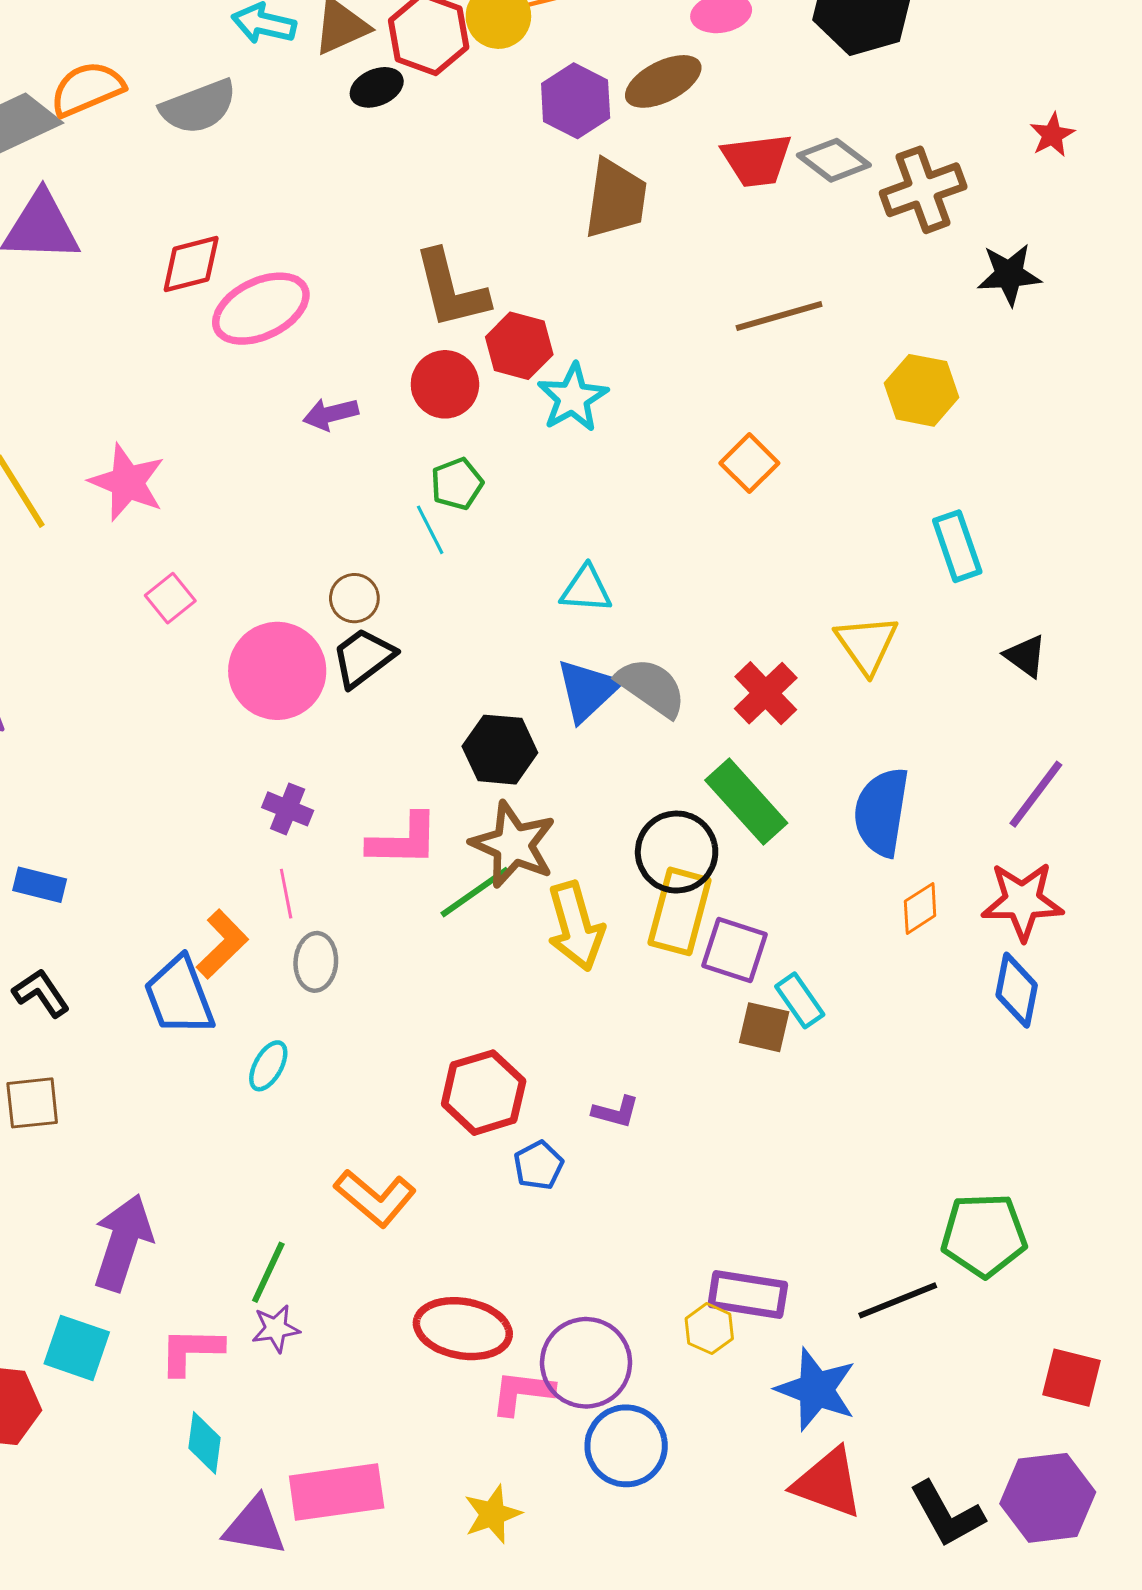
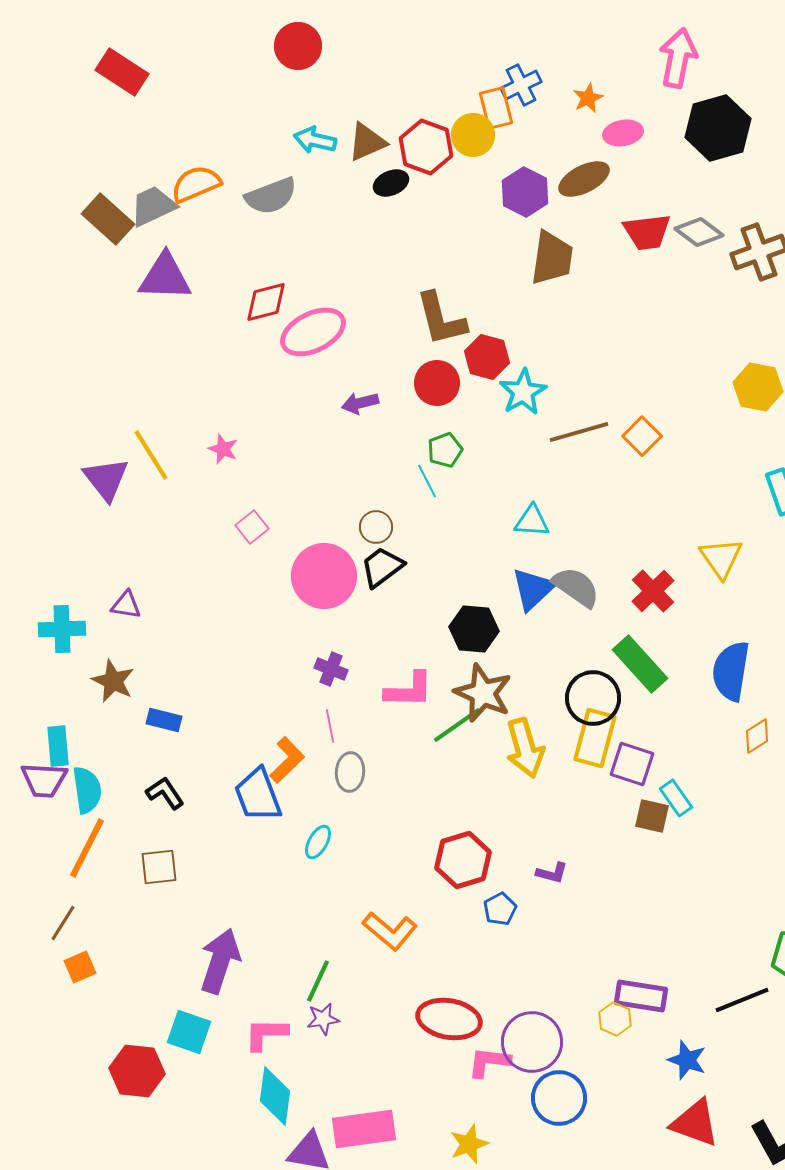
brown line: (779, 316) -> (579, 432), moved
pink star: (127, 482) -> (223, 449), size x0.6
blue star: (816, 1389) -> (687, 1060), size x0.7
cyan diamond: (204, 1443) -> (275, 1096), size x1.4

